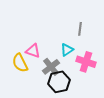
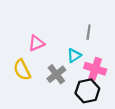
pink triangle: (33, 51) -> (36, 43), moved, turned -42
black hexagon: (59, 82) -> (87, 91), moved

